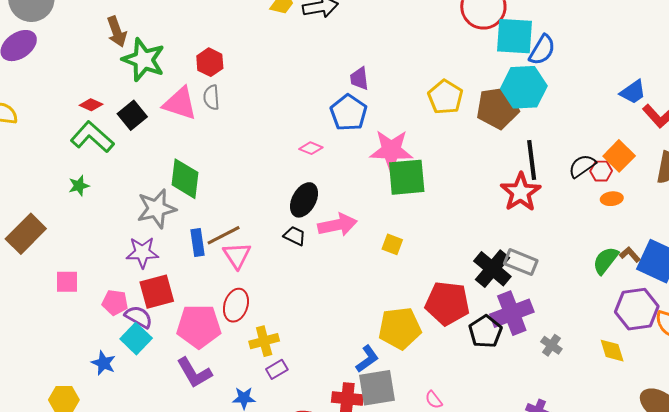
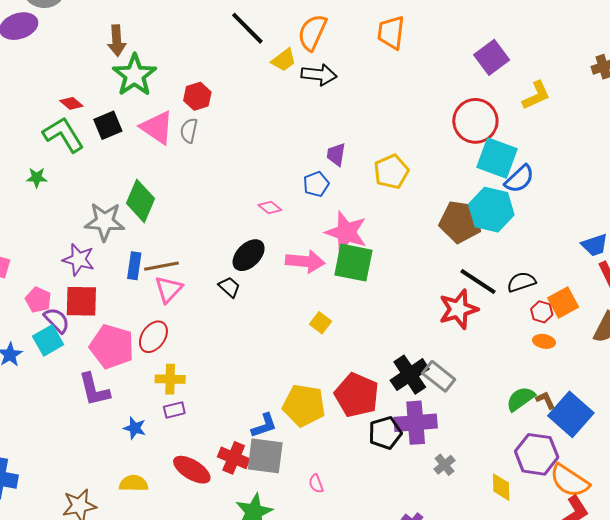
yellow pentagon: (445, 97) -> (391, 172), moved
blue pentagon: (349, 113) -> (316, 184), size x0.7
black line: (532, 160) -> (478, 282), turned -66
black semicircle: (582, 166) -> (521, 282), moved
pink arrow: (337, 225) -> (305, 261), moved

